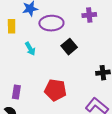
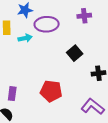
black square: (69, 47) -> (75, 53), moved
cyan arrow: (30, 49) -> (25, 38), moved, turned -72

